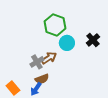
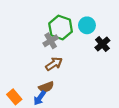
cyan circle: (67, 43) -> (87, 25), moved
gray cross: (37, 62) -> (51, 41), moved

